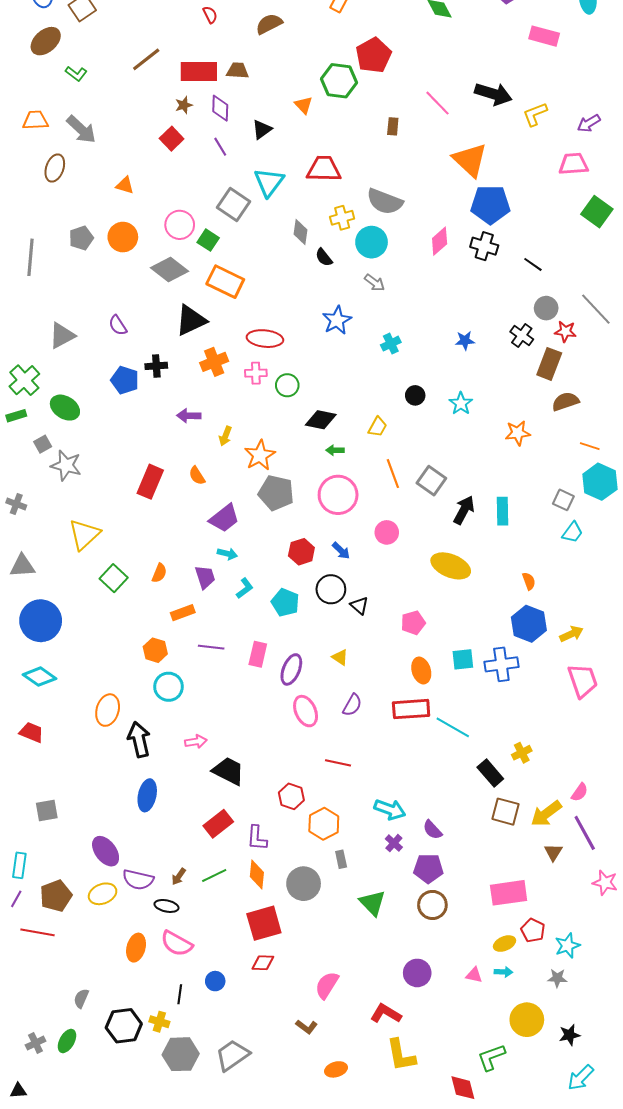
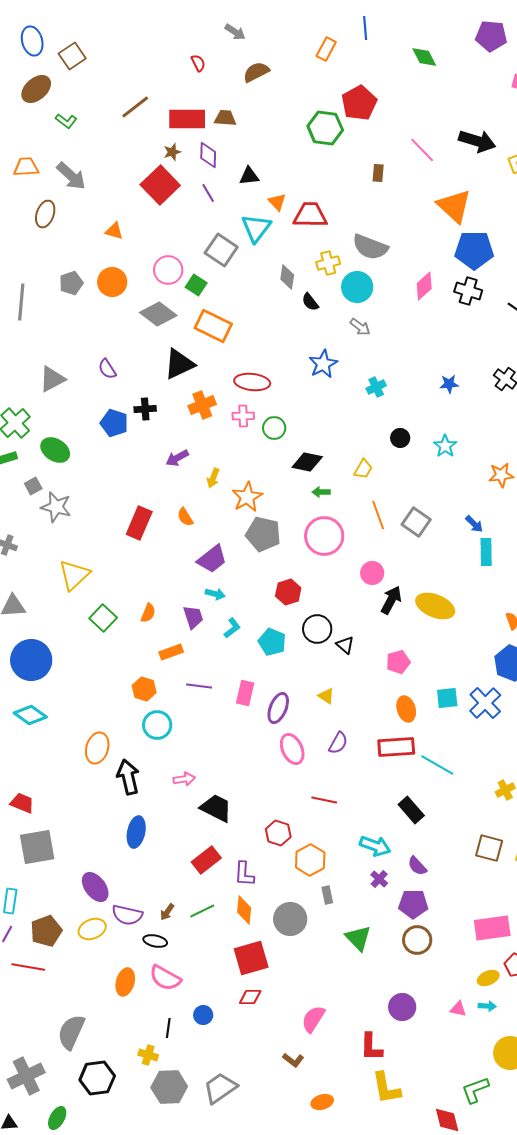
orange triangle: (304, 105) -> (277, 202), moved
black triangle: (262, 129) -> (249, 176), turned 30
red square: (172, 139) -> (160, 185), size x1.6
purple arrow: (189, 416) -> (177, 458), turned -30
black arrow: (464, 510) -> (391, 600), moved
blue arrow: (341, 551) -> (474, 524), moved
blue cross: (501, 664) -> (485, 703), turned -36
red trapezoid: (31, 732) -> (22, 803), moved
black rectangle: (490, 773) -> (411, 810), moved
gray square: (47, 811) -> (37, 847), size x1.6
gray semicircle: (81, 998) -> (71, 1032), size x1.8
red L-shape: (386, 1014) -> (371, 1047), turned -120
black hexagon: (124, 1026) -> (97, 1078), moved
green ellipse: (67, 1041) -> (57, 1118), moved
gray cross: (36, 1043) -> (26, 1076), size x1.8

